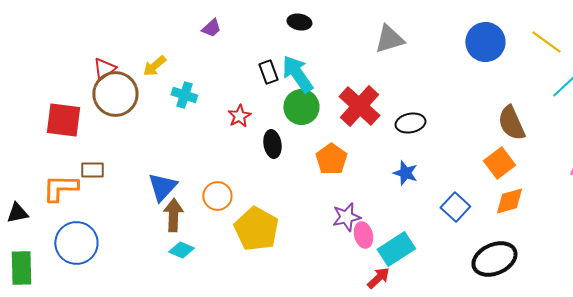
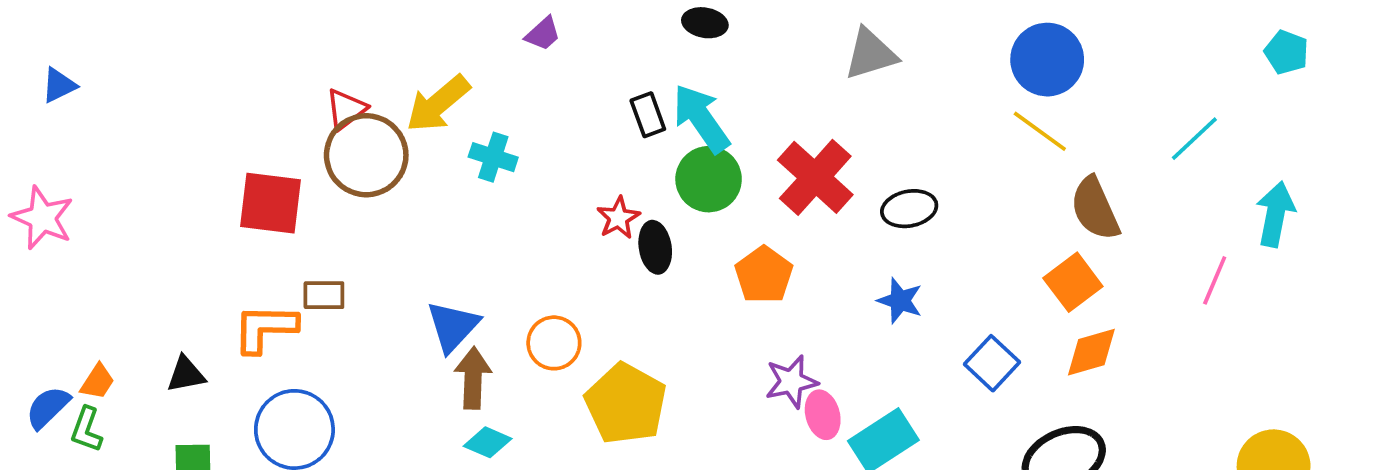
yellow line: (546, 42) -> (1040, 131), moved
yellow arrow: (154, 66) -> (438, 104), size x1.5
red star: (239, 116) -> (618, 218), moved

